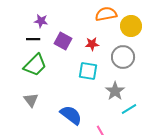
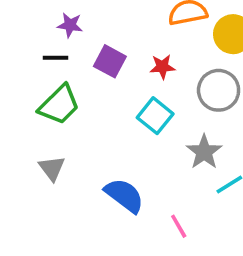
cyan square: (88, 71) -> (155, 116), turned 30

